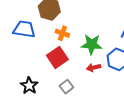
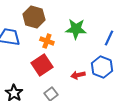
green star: (92, 44) -> (76, 29), moved

